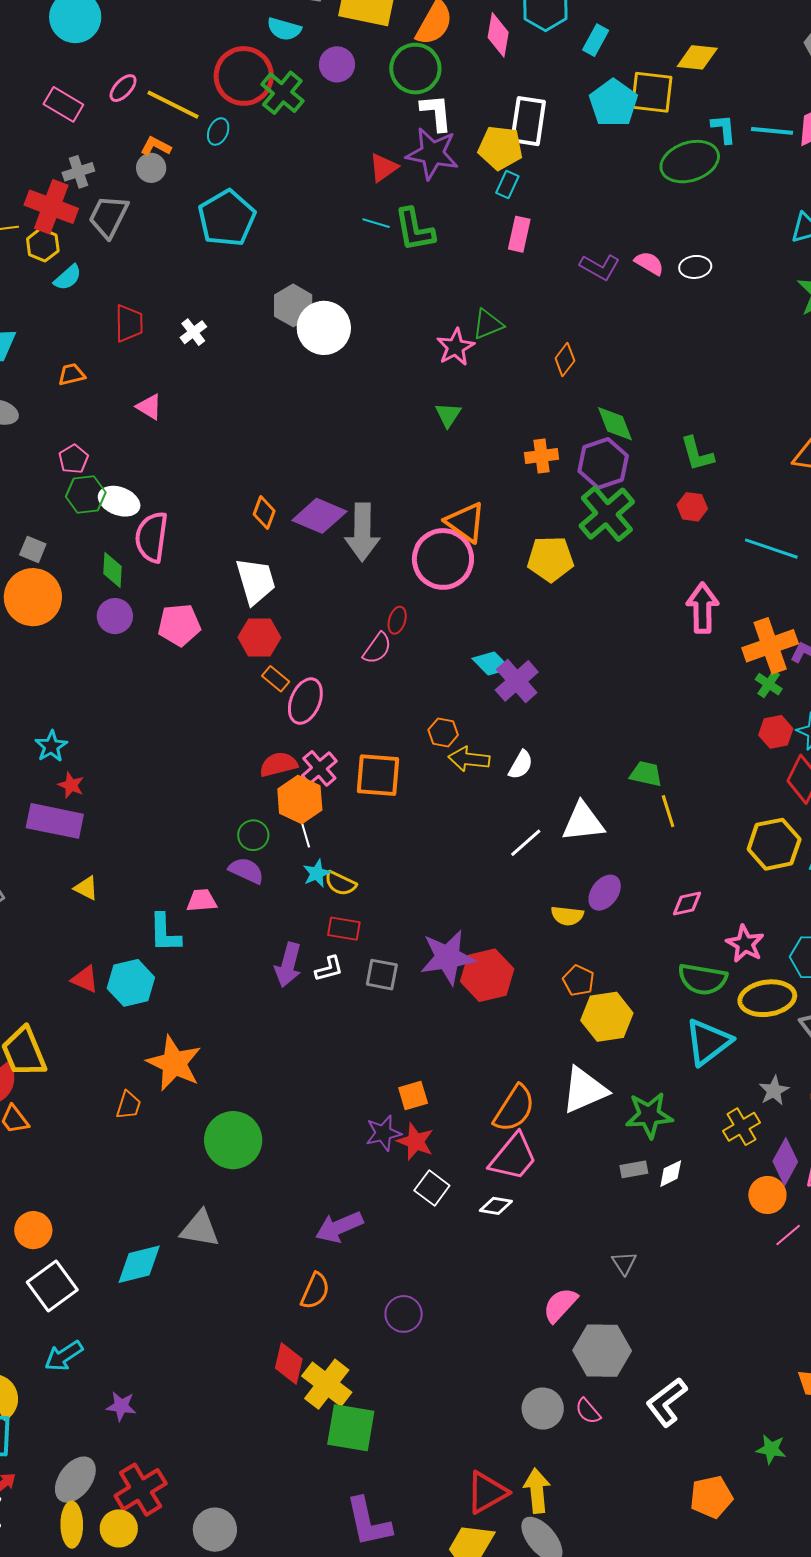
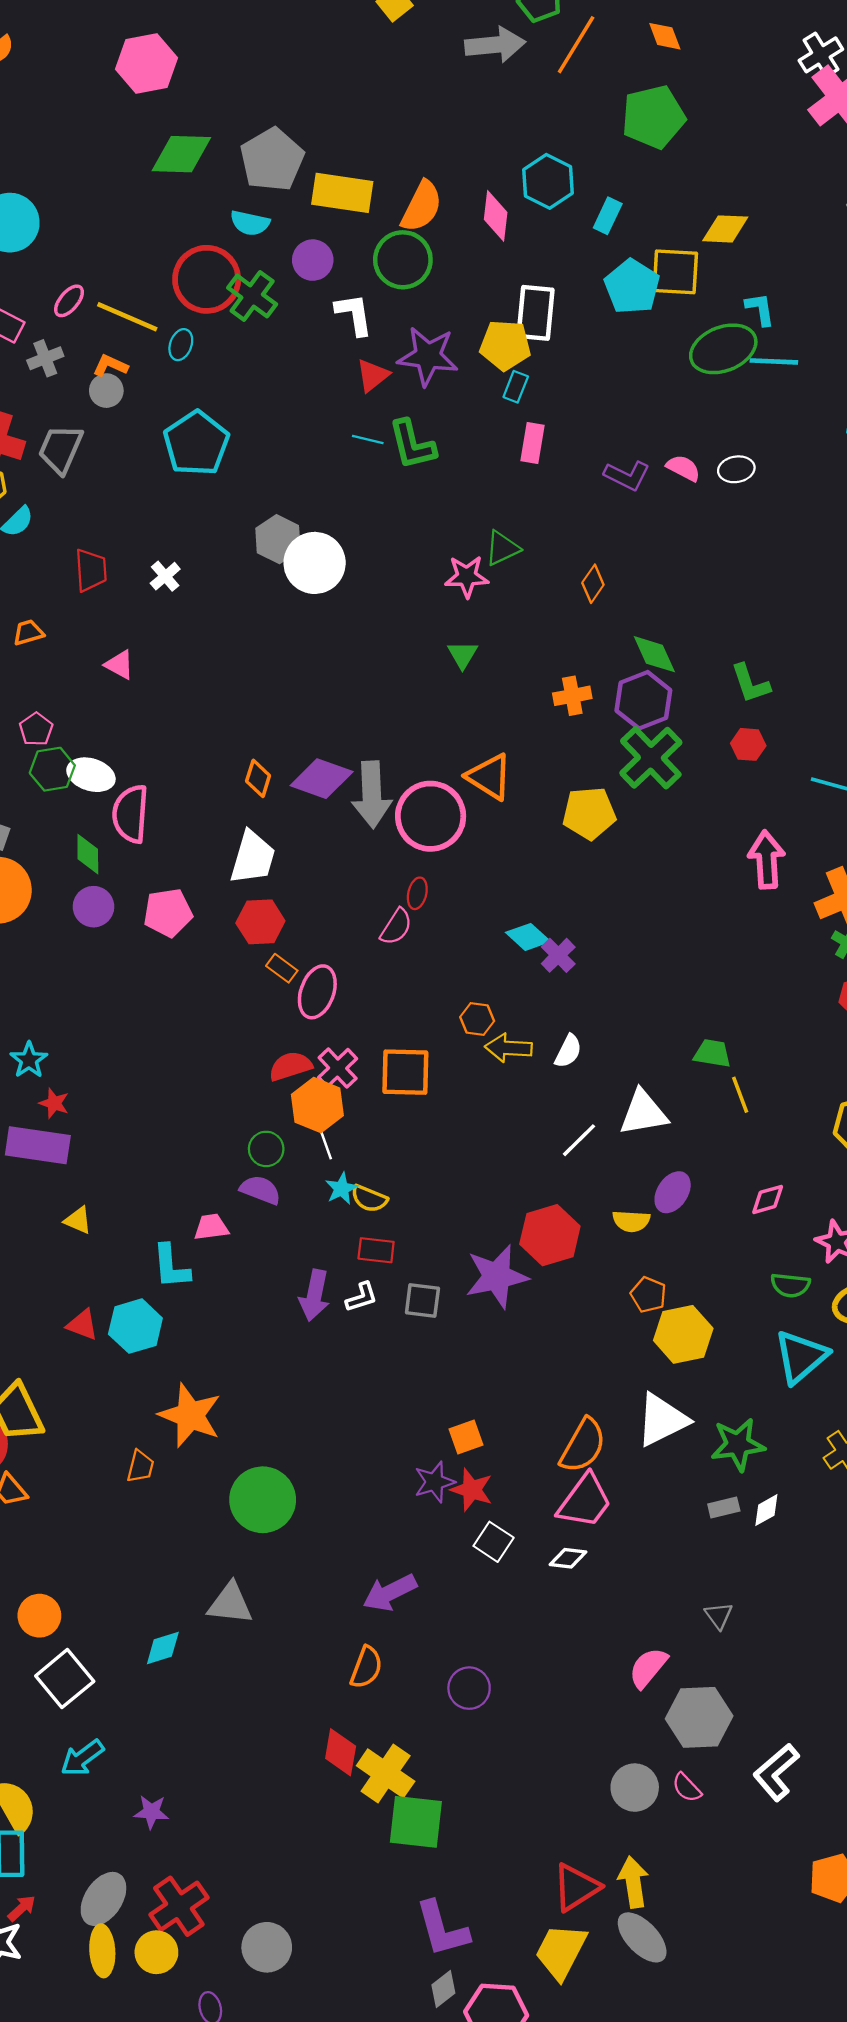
white L-shape: (436, 113) -> (354, 314), moved
cyan line: (772, 131) -> (774, 361), moved
gray cross: (78, 172) -> (45, 358), moved
pink star: (455, 347) -> (467, 577), turned 30
pink circle: (443, 559) -> (431, 816), moved
white trapezoid: (256, 581) -> (253, 857), turned 36
purple cross: (517, 681) -> (558, 955), size x0.7
red hexagon: (487, 975) -> (550, 1235), moved
green semicircle: (703, 979) -> (790, 1285), size x0.7
cyan diamond: (139, 1264) -> (163, 1648), size x0.7

